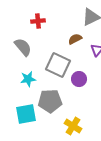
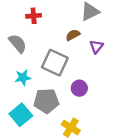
purple circle: (79, 79) -> (79, 88), moved
cyan square: (26, 114) -> (21, 115), turned -30

